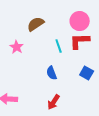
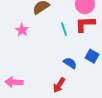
blue semicircle: (52, 73) -> (70, 63), moved, turned 144

